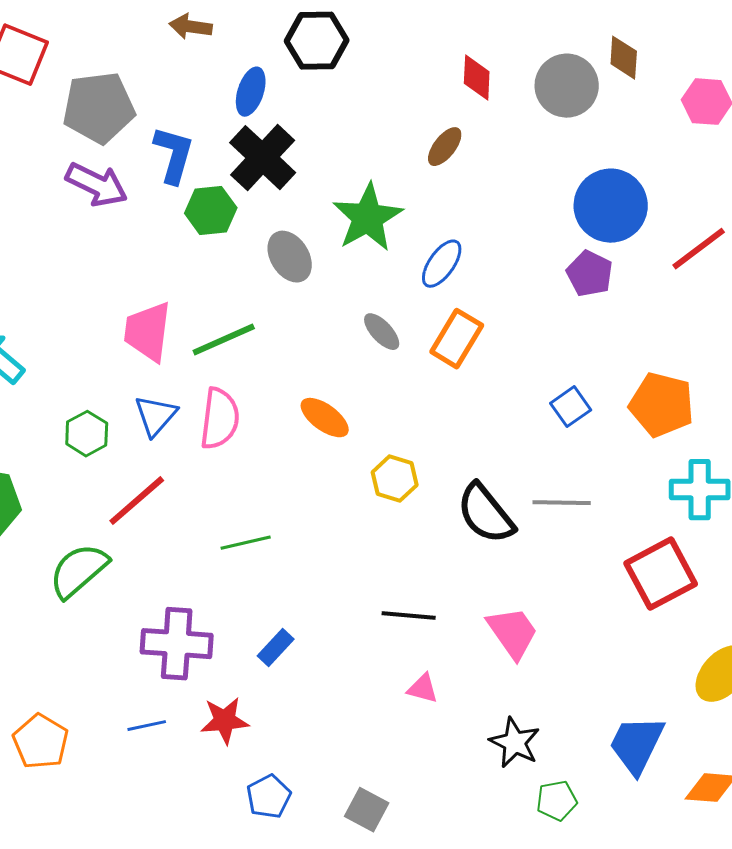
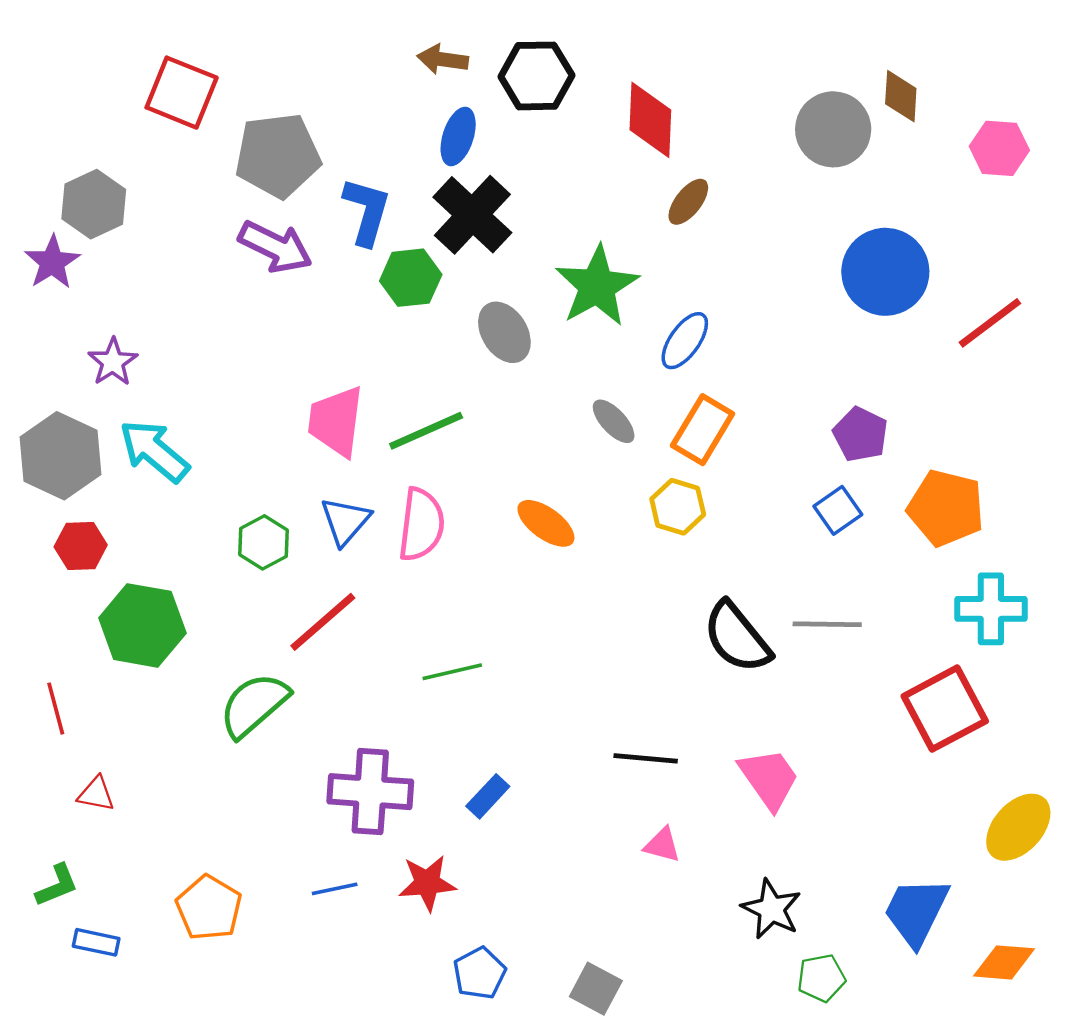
brown arrow: (191, 27) -> (443, 59), moved
red diamond: (477, 78) -> (650, 120), moved, size x1.4
purple pentagon: (590, 274) -> (860, 434), moved
yellow hexagon: (395, 479) -> (678, 507), moved

